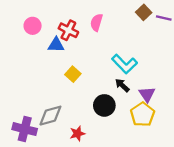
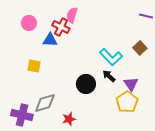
brown square: (144, 12) -> (140, 48), moved
pink semicircle: (96, 22) -> (72, 15), moved
yellow square: (73, 74) -> (34, 66), moved, turned -32
black circle: (104, 105) -> (86, 84), moved

